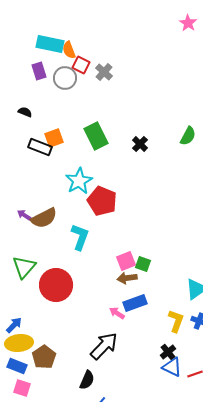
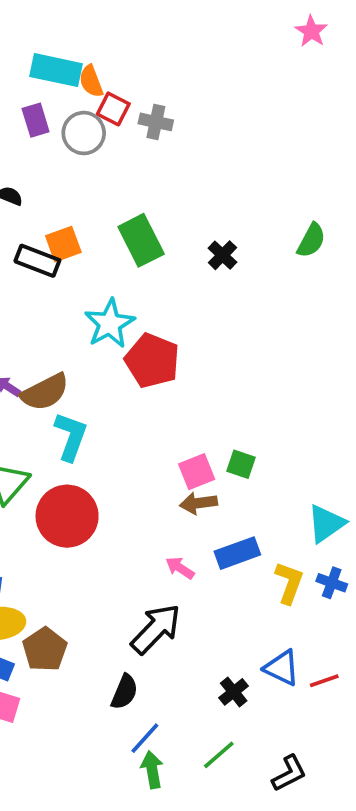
gray cross: (104, 72) -> (156, 122), turned -30
cyan L-shape: (80, 237) -> (71, 437), moved
green square: (143, 264) -> (241, 464), moved
blue rectangle: (135, 303) -> (237, 553), moved
black cross: (168, 352) -> (234, 692), moved

